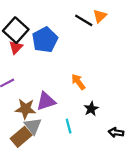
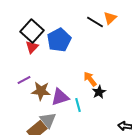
brown star: (25, 109) -> (41, 91), moved
black star: (91, 109) -> (99, 92), moved
cyan line: (69, 126) -> (78, 105), moved

